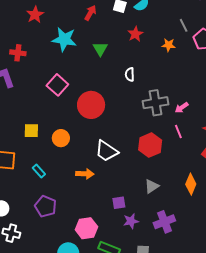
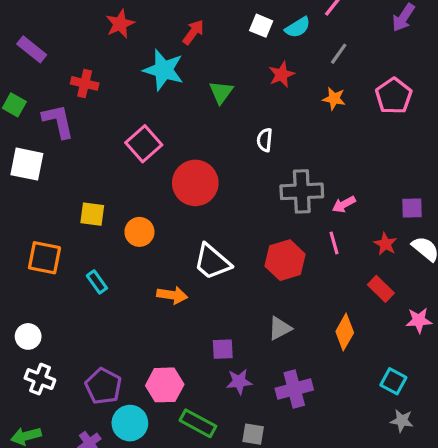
red arrow: (90, 13) -> (193, 32), moved
gray line: (184, 25) -> (339, 54), moved, turned 56
purple pentagon: (46, 206) -> (103, 386), moved

